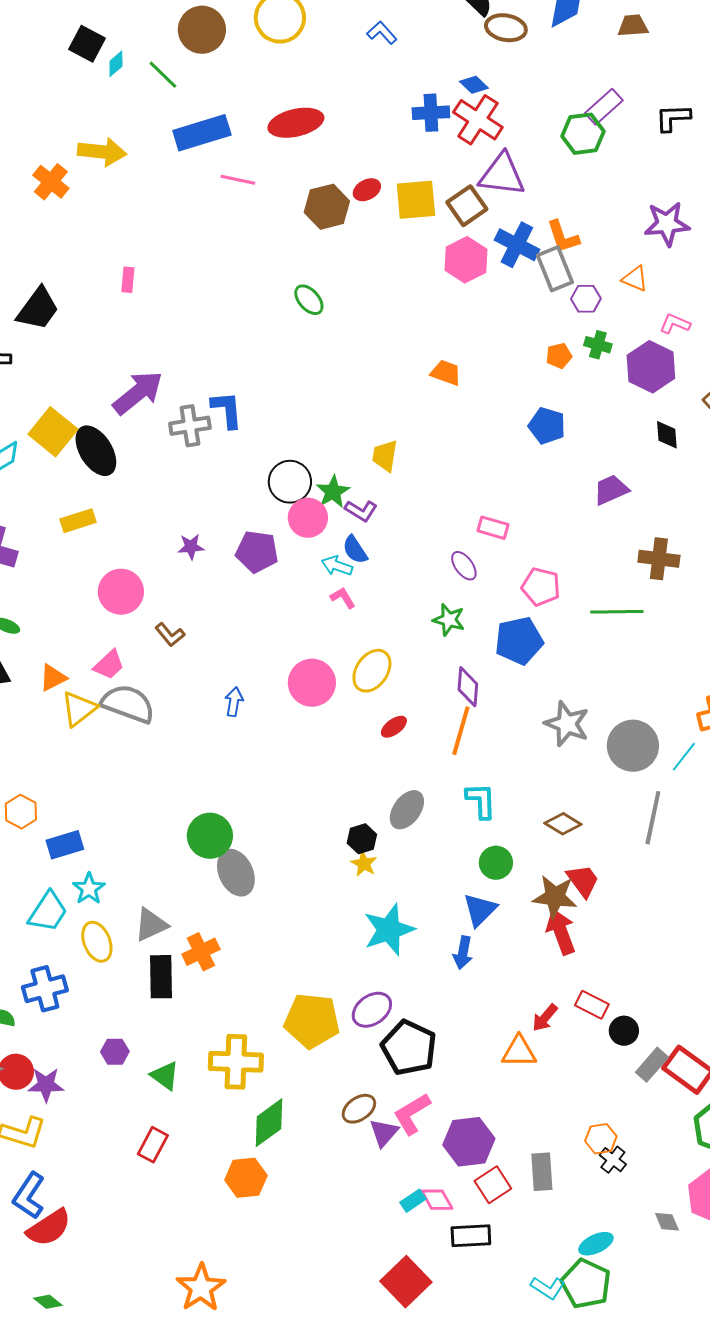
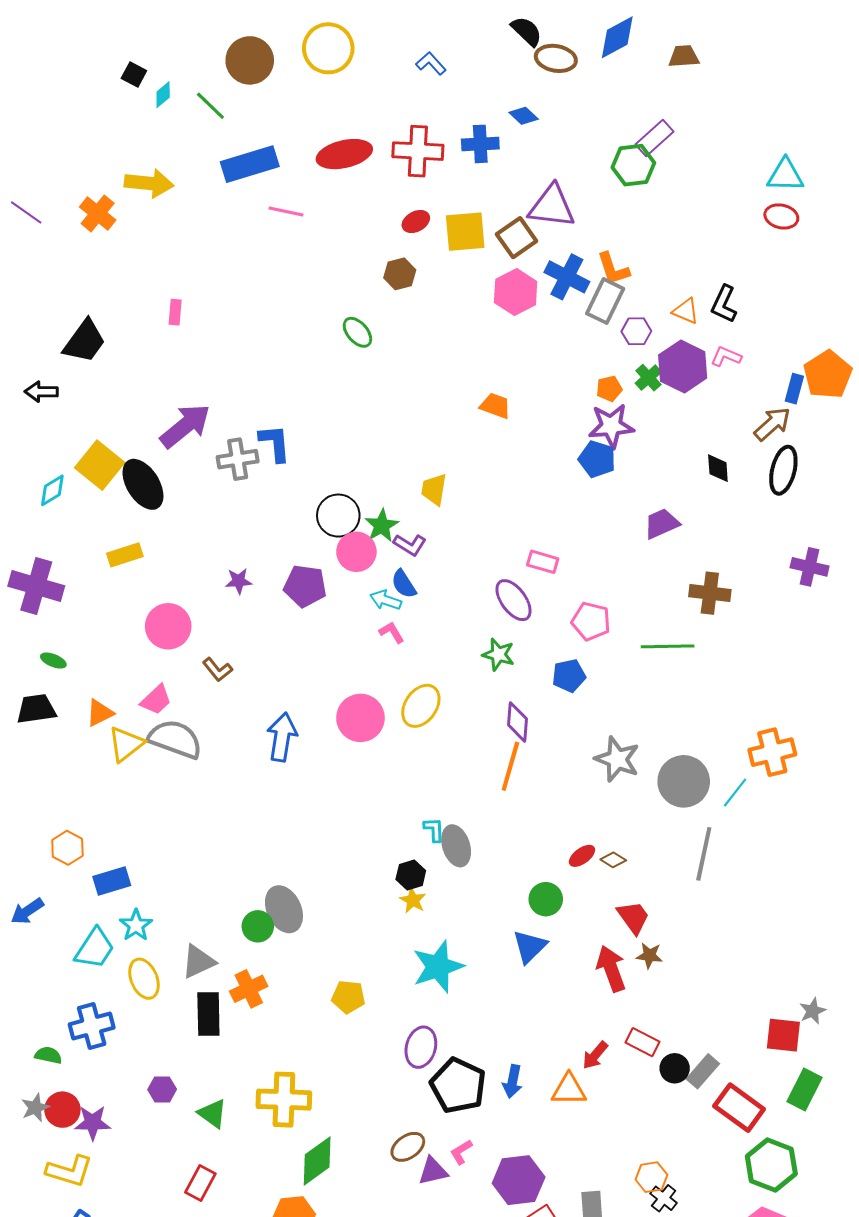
black square: (87, 44) -> (134, 75), size x0.7
black L-shape: (673, 118) -> (724, 304), moved, turned -63
red cross: (478, 120) -> (418, 151), moved, turned -30
brown hexagon: (327, 207) -> (400, 274), moved, size x0.7
purple star: (667, 224) -> (611, 426), moved
gray rectangle: (555, 269) -> (605, 301), turned 48
green cross: (598, 345) -> (648, 378), turned 32
purple hexagon: (651, 367) -> (683, 367), moved
purple ellipse: (464, 566) -> (514, 600), size x1.4
blue pentagon: (519, 641) -> (569, 676), size x0.7
blue arrow: (234, 702) -> (282, 737), size x1.6
red ellipse: (394, 727) -> (582, 856), moved
cyan L-shape: (481, 801) -> (434, 830), moved, size x0.7
gray ellipse: (407, 810) -> (456, 846), turned -54
brown diamond: (563, 824) -> (613, 860), size x0.7
green circle: (210, 836) -> (258, 926), moved, size x0.7
brown star: (555, 897) -> (649, 956), moved, size x0.6
blue arrow: (463, 953) -> (513, 1081), moved
purple ellipse: (372, 1010) -> (421, 1047), turned -39
yellow pentagon: (312, 1021) -> (348, 997), moved, size x0.6
gray rectangle: (652, 1065) -> (703, 1071), moved
pink L-shape: (412, 1114) -> (461, 1152), size x0.6
purple triangle: (384, 1133) -> (433, 1171), turned 36

